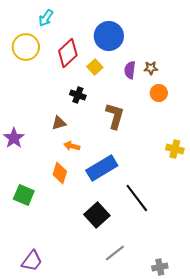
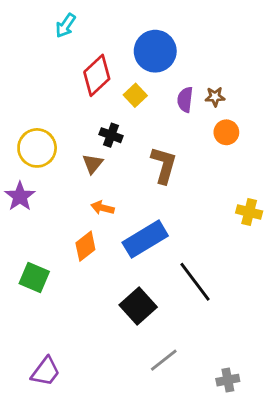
yellow circle: (26, 47) -> (37, 148), moved
brown triangle: (59, 123) -> (93, 164), moved, turned -35
orange diamond: (60, 173) -> (85, 246), turned 35

